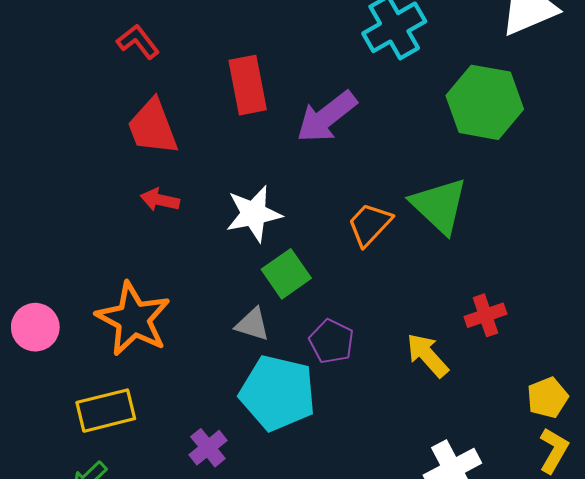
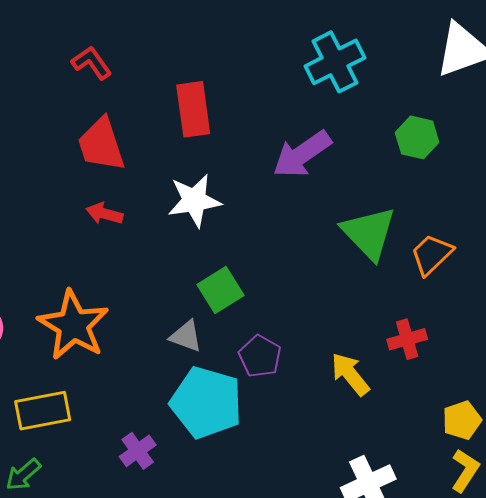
green hexagon: (485, 102) -> (417, 137), size x0.6
purple arrow: (327, 117) -> (302, 154), moved
white star: (254, 214) -> (194, 201), moved
orange trapezoid: (370, 224) -> (432, 254), moved

